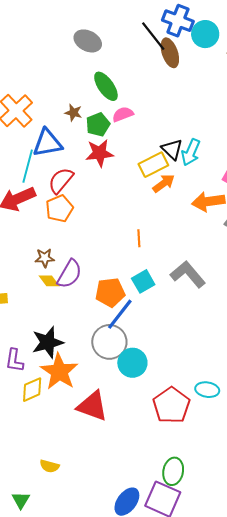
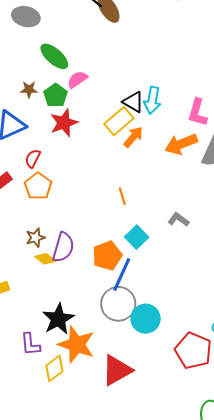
red semicircle: (61, 180) -> (33, 158), size x0.7
gray L-shape: (188, 274) -> (178, 220), size x0.6
red triangle: (92, 406) -> (117, 370), turned -36

